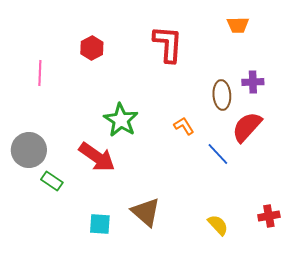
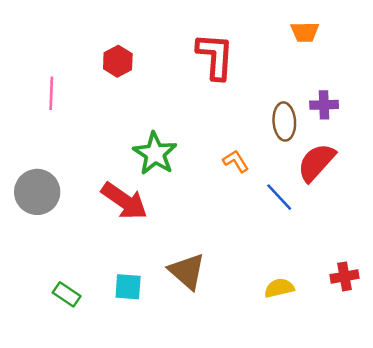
green rectangle: (52, 181) -> (67, 294), moved
yellow semicircle: (218, 225) -> (279, 288), turned -60

